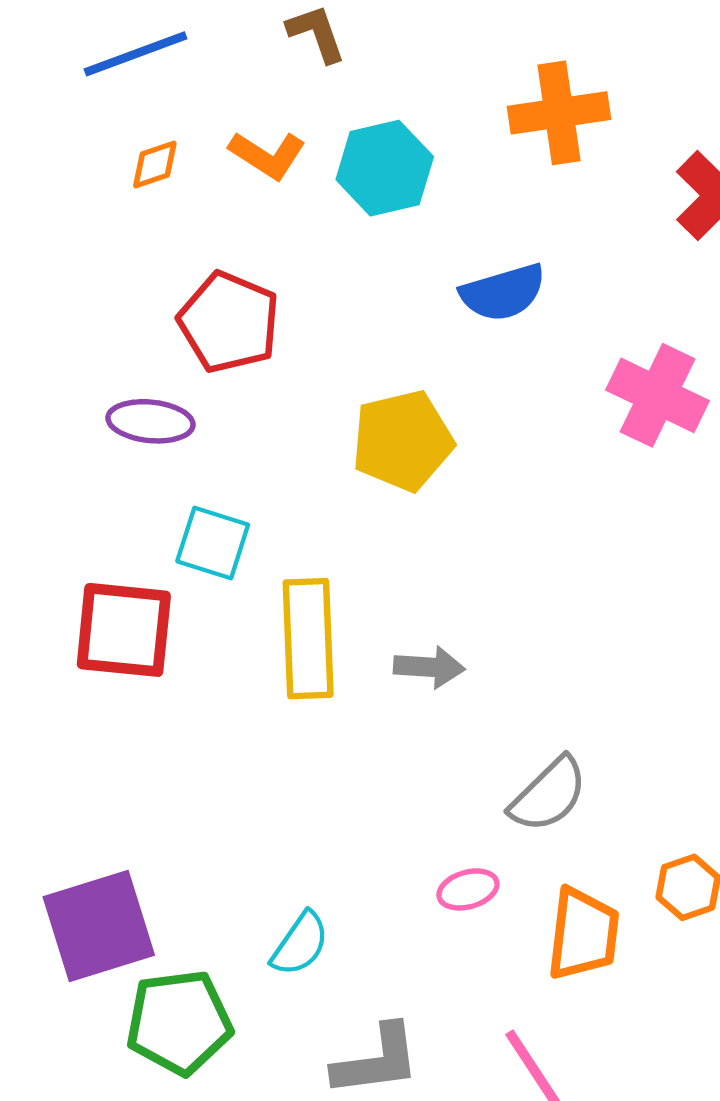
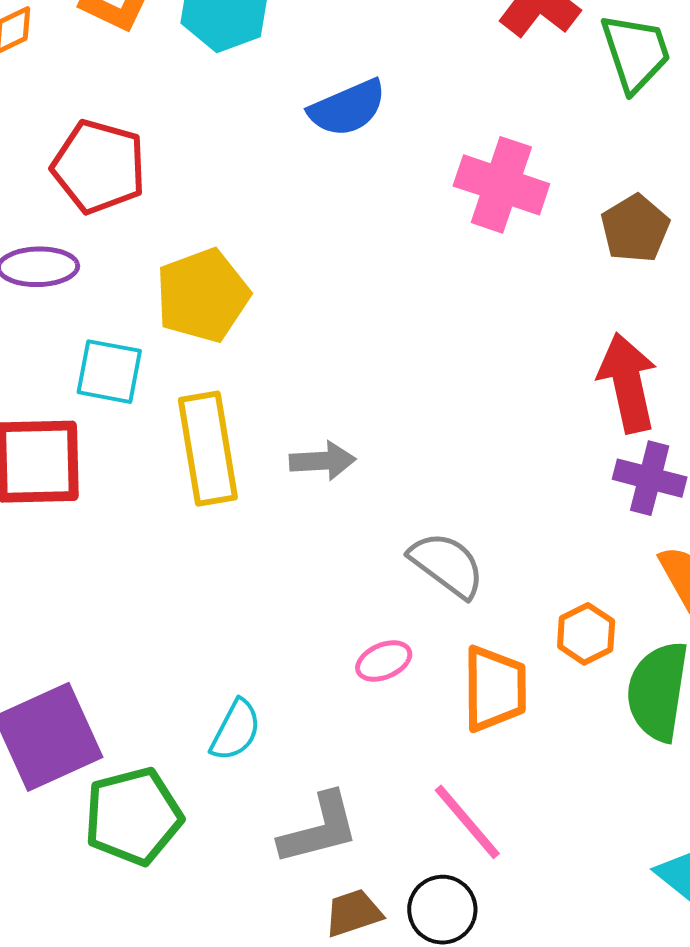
yellow pentagon: (402, 441) -> (202, 295), moved
gray semicircle: (548, 795) -> (447, 565), turned -92

